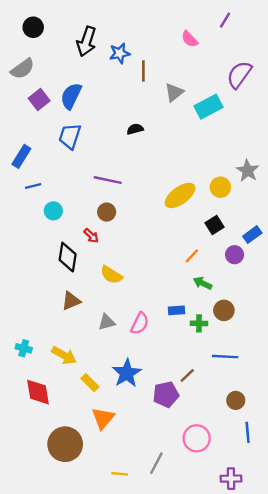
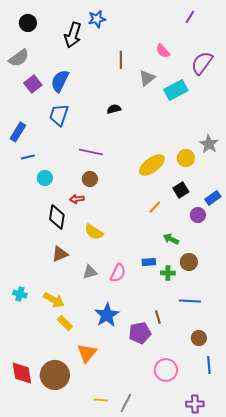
pink semicircle: (190, 39) -> (163, 51), moved
blue star: (120, 53) -> (97, 19), moved
red arrow: (91, 236) -> (77, 199), turned 128
orange line: (192, 256) -> (155, 207), moved
brown line: (187, 376) -> (158, 317), turned -64
yellow rectangle: (90, 383) -> (65, 323), moved
red diamond: (38, 392) -> (22, 373), moved
gray line: (156, 463) -> (126, 403), moved

